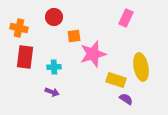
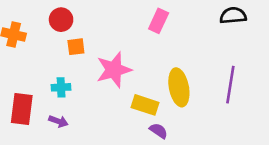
orange square: (74, 36) -> (76, 47), moved
red rectangle: (25, 57) -> (22, 109), moved

